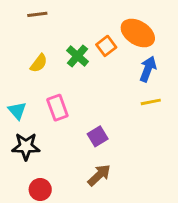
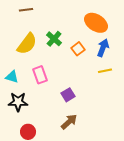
orange square: (106, 46) -> (78, 49), moved
yellow semicircle: (39, 63) -> (27, 44), size x1.6
cyan triangle: (17, 111) -> (12, 77), turned -32

